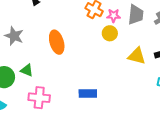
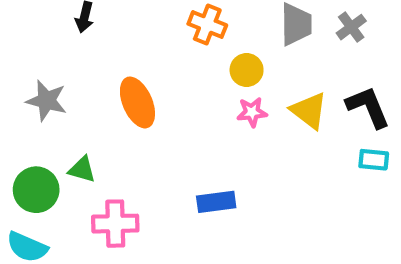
pink star: (114, 16) -> (252, 112), moved
yellow triangle: (137, 56) -> (309, 111), turned 30

